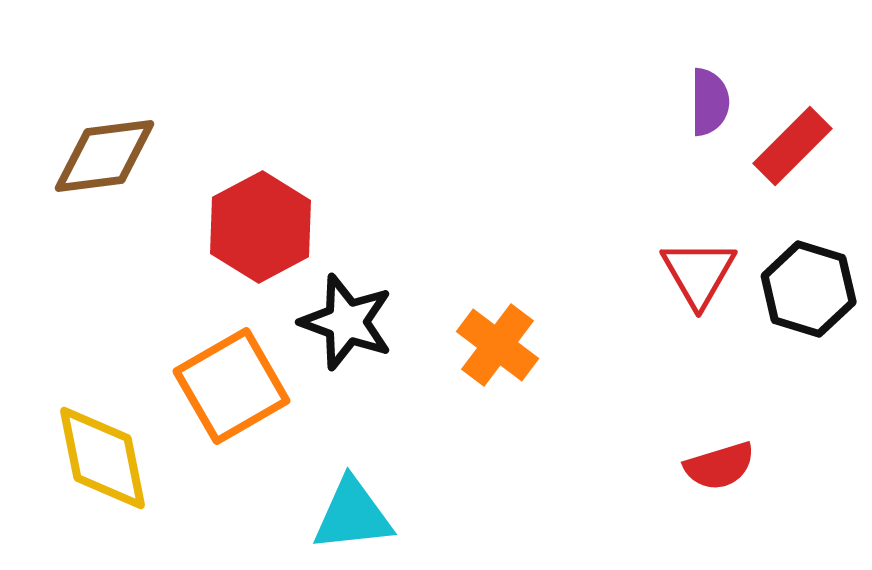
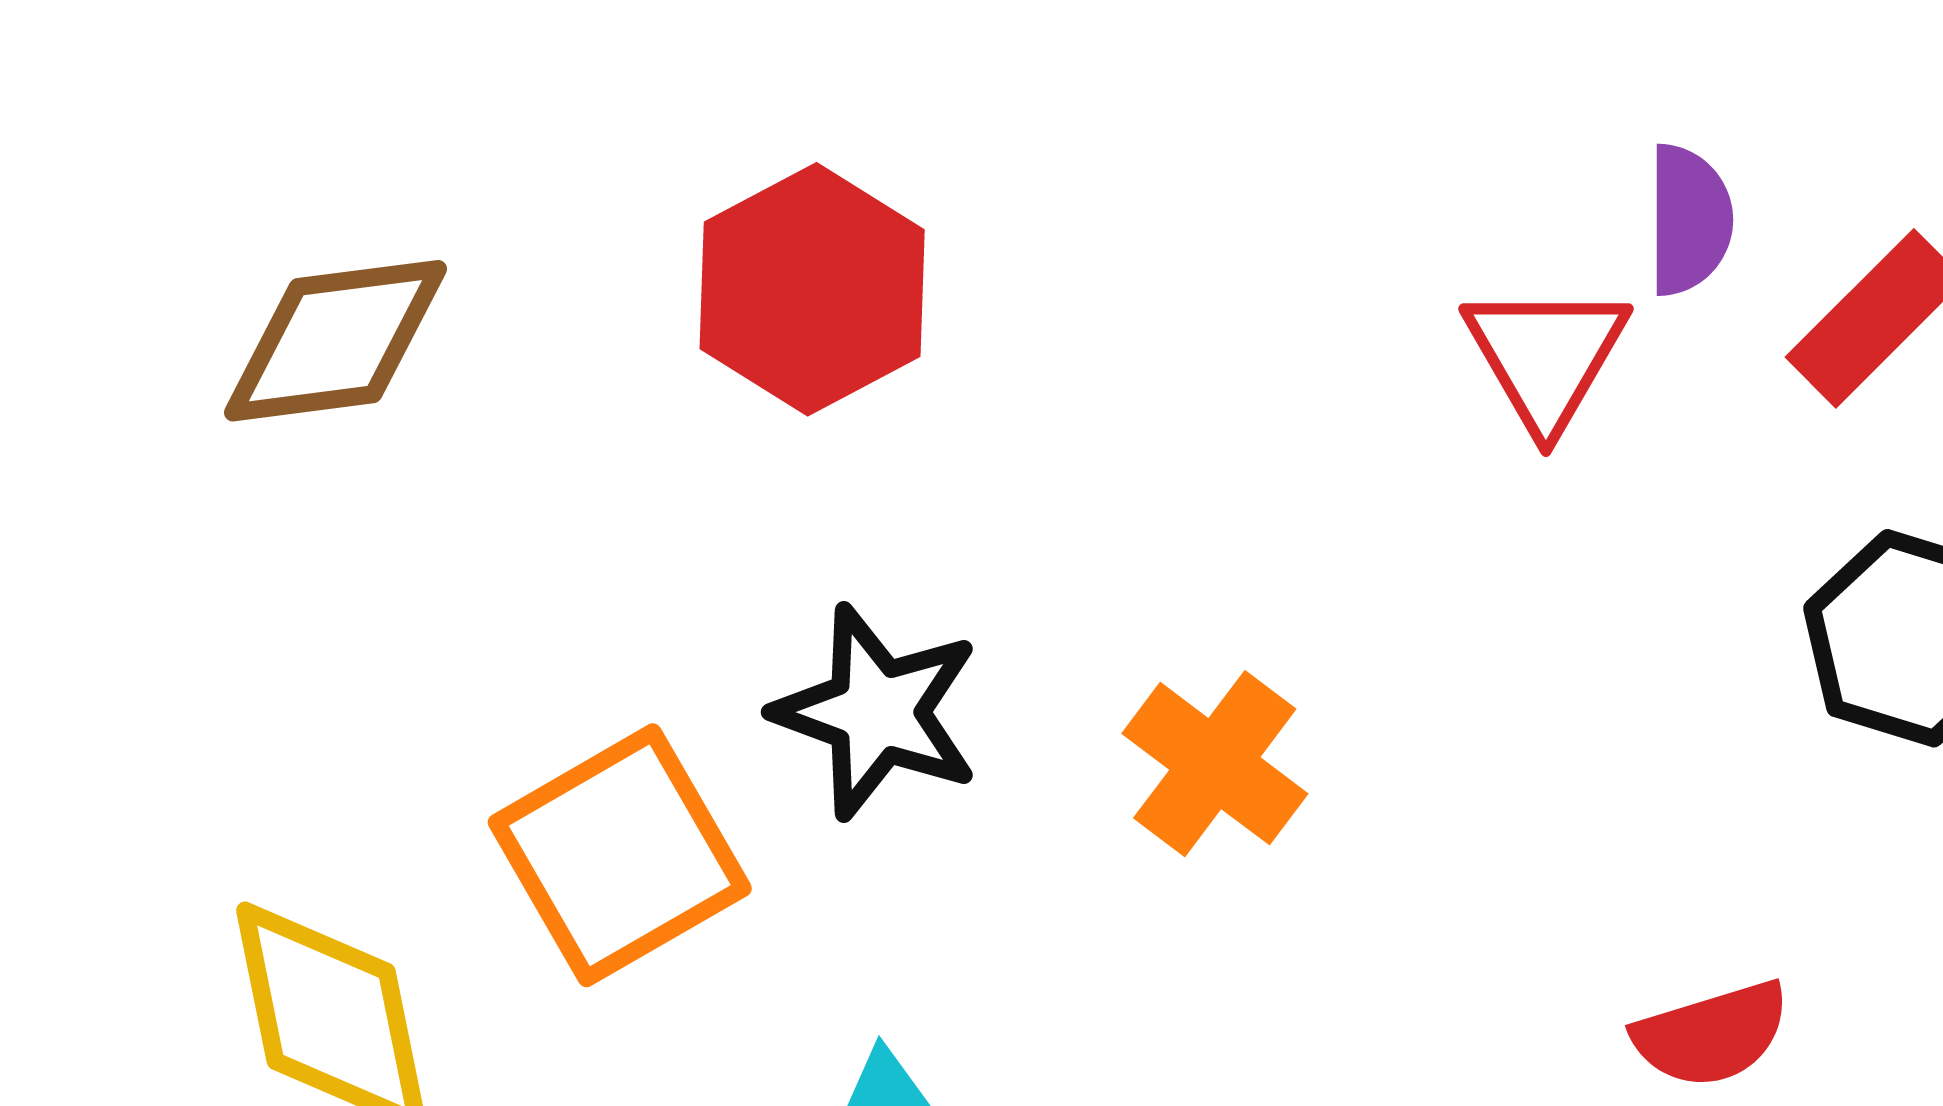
red hexagon: (261, 227) -> (812, 289), moved
red triangle: (699, 273) -> (1546, 356), moved

